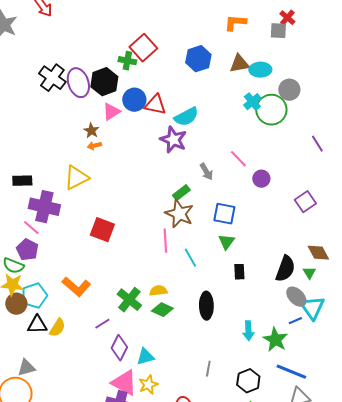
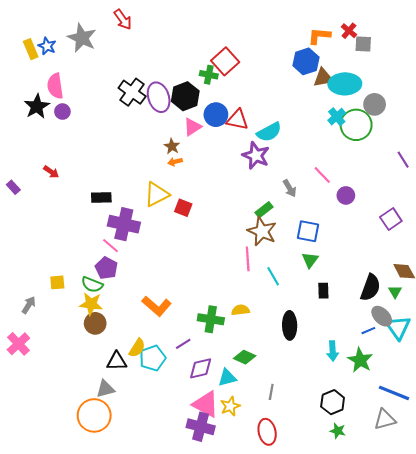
red cross: (287, 18) -> (349, 31), moved
blue hexagon: (198, 59) -> (306, 61), moved
cyan ellipse: (260, 70) -> (345, 84), size x1.4
red square: (102, 230) -> (183, 208), moved, size x0.7
cyan pentagon: (34, 296) -> (152, 358), moved
green cross: (129, 300) -> (211, 319), turned -30
green diamond: (162, 310) -> (245, 357), moved
blue line: (295, 321) -> (368, 331), moved
black triangle: (37, 325) -> (117, 361), moved
purple diamond: (119, 348) -> (201, 368), turned 50
gray line: (208, 369) -> (271, 392), moved
blue line: (291, 372) -> (394, 393), moved

